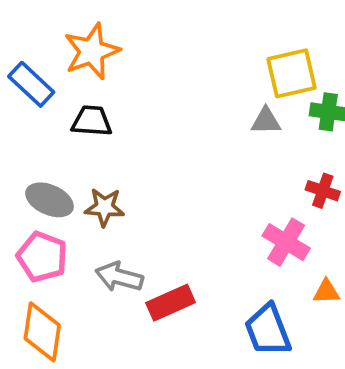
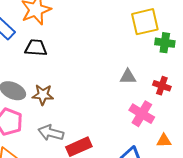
gray triangle: (266, 121) -> (128, 77), moved

